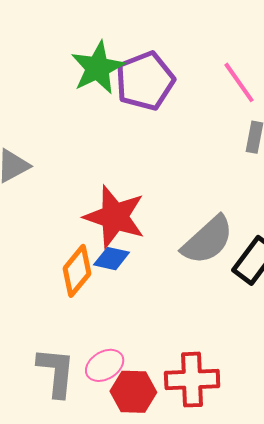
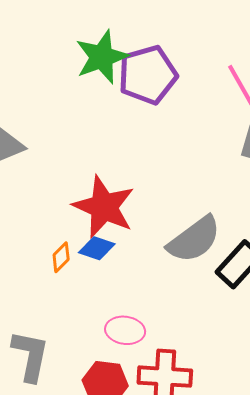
orange diamond: (77, 271) -> (61, 257), size x0.6
pink ellipse: (105, 365) -> (125, 330), moved, turned 33

